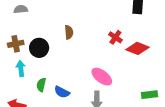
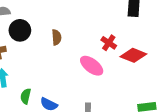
black circle: (39, 48) -> (20, 30), moved
pink ellipse: (102, 77) -> (92, 66), moved

